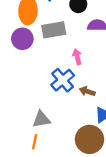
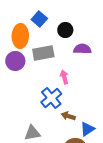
brown arrow: (87, 91) -> (68, 116), moved

